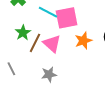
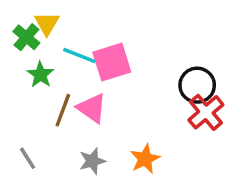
green star: (23, 33) -> (40, 75), moved
orange star: (83, 41) -> (145, 159), moved

